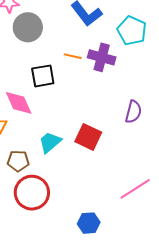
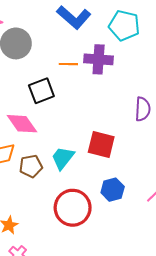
brown pentagon: (18, 161) -> (31, 166), moved
red circle: (32, 193) -> (73, 208), moved
blue hexagon: (89, 223) -> (113, 190), moved

